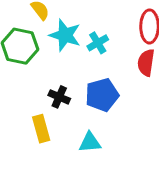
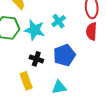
cyan star: (65, 35) -> (35, 30), moved

